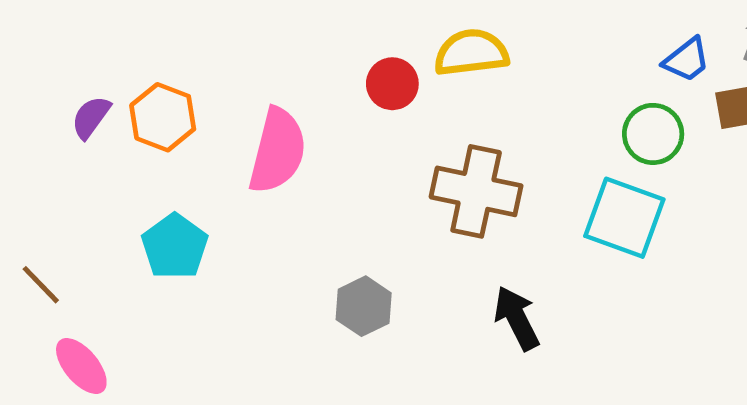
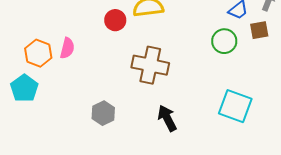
orange hexagon: (163, 117) -> (38, 53), moved
pink semicircle: (278, 151) -> (67, 48), size x0.6
cyan square: (624, 218) -> (235, 106), moved

